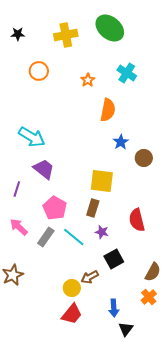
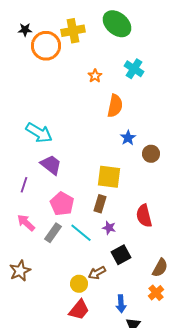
orange circle: (39, 71) -> (46, 46), moved, size x1.5

